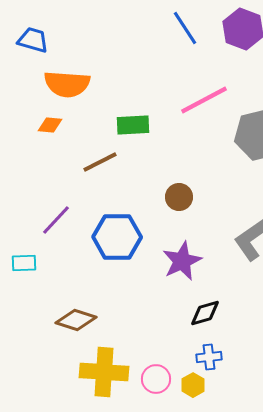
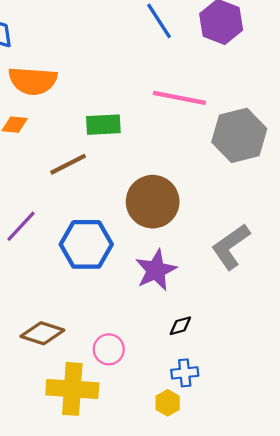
pink line: (204, 100) -> (179, 98), turned 39
brown circle: (179, 197) -> (153, 202), size x1.8
black diamond: (205, 313) -> (180, 326), size x0.7
pink circle: (156, 379) -> (109, 349), moved

